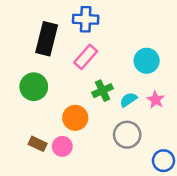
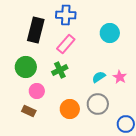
cyan circle: (147, 61) -> (110, 33), moved
green cross: (102, 91) -> (60, 70), moved
orange circle: (75, 118) -> (70, 109), moved
pink circle: (62, 146) -> (37, 91), moved

